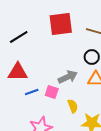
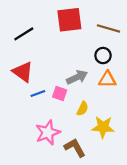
red triangle: (18, 72) -> (23, 72), turned 35
yellow semicircle: (73, 106) -> (82, 109), turned 48

